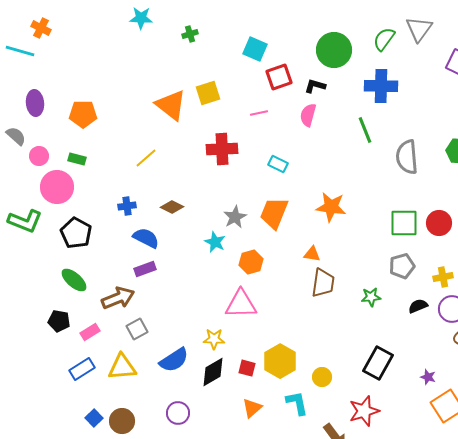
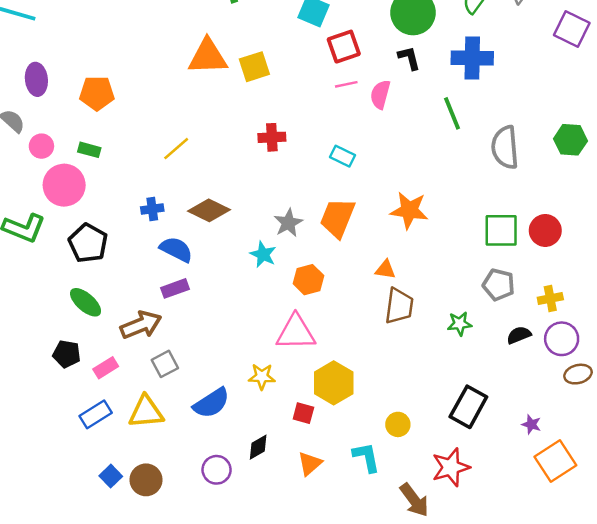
black L-shape: (315, 86) -> (409, 58), moved, turned 60
orange triangle: (171, 105) -> (208, 57), moved, turned -40
pink line: (259, 113) -> (346, 84), moved
red cross: (222, 149) -> (272, 137), size x0.7
brown diamond: (172, 207) -> (209, 210), size x1.4
gray pentagon: (402, 266) -> (499, 285), turned 30
yellow hexagon: (280, 361) -> (334, 383), moved
black diamond: (213, 372) -> (258, 447), moved, size x0.7

